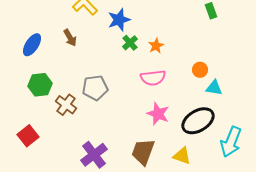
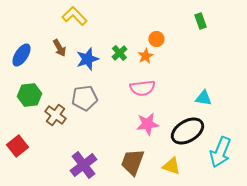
blue star: (119, 20) -> (87, 59), moved
orange circle: (200, 70) -> (156, 39), moved
pink star: (158, 114) -> (147, 124), turned -30

